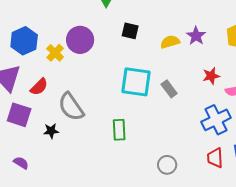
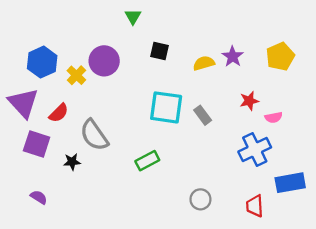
green rectangle: (119, 130) -> (147, 161), turned 65
red trapezoid: (215, 158) -> (255, 206), moved

